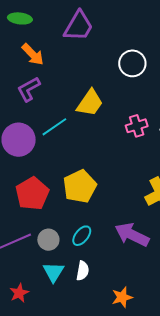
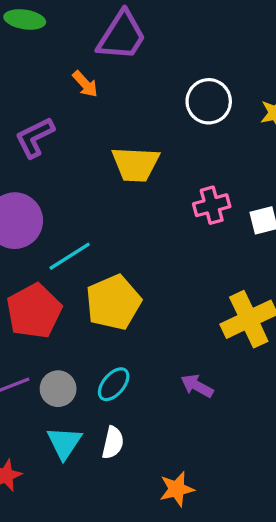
orange arrow: (33, 54) -> (85, 84), moved, size x0.7
yellow trapezoid: (90, 103) -> (136, 164), turned 56
cyan line: (54, 127) -> (70, 256), moved
purple arrow: (132, 235) -> (197, 386), size x0.6

